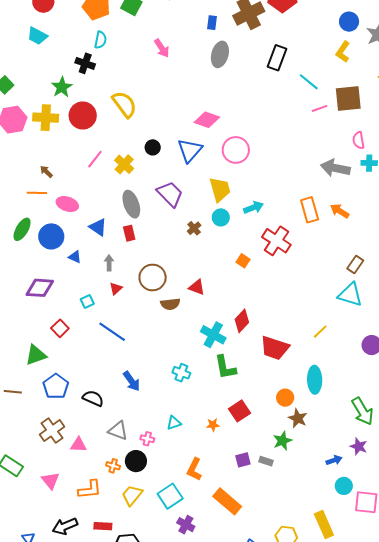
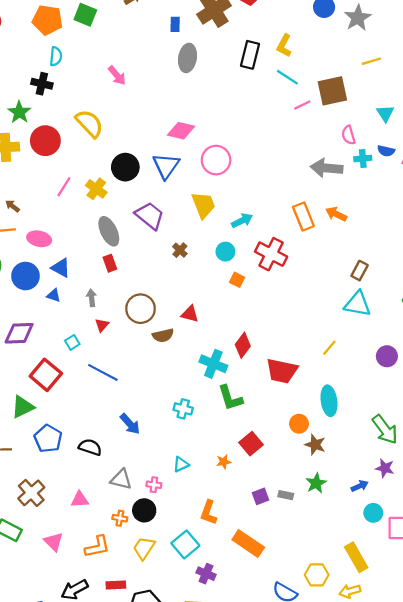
pink arrow: (162, 48) -> (117, 75), moved
yellow L-shape: (343, 52) -> (284, 46), moved
black circle: (153, 147) -> (125, 167), size x1.6
cyan circle: (221, 217) -> (225, 252), moved
blue triangle: (98, 227) -> (61, 268), moved
red square: (60, 328) -> (46, 375), size x1.6
brown cross: (52, 431) -> (31, 493), moved
green star: (282, 441) -> (316, 483), moved

